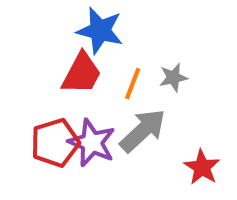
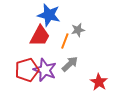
gray star: (173, 78) -> (78, 30), moved
gray arrow: (143, 131) -> (70, 64), size x0.7

